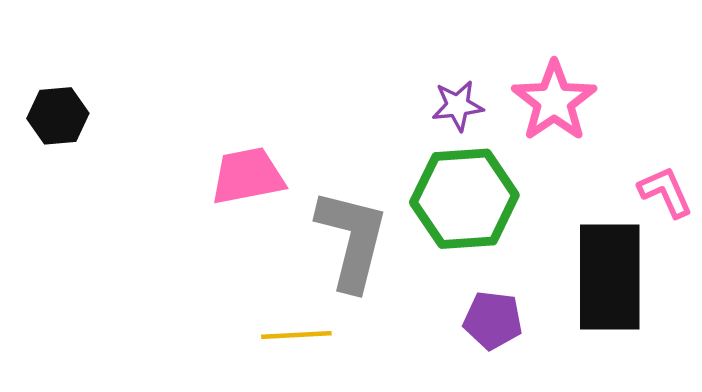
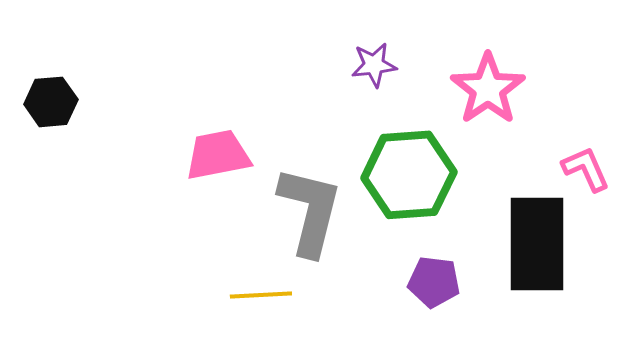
purple star: (458, 106) -> (374, 65), moved

